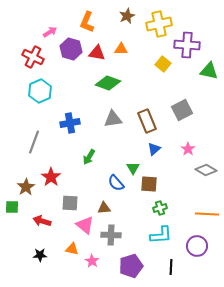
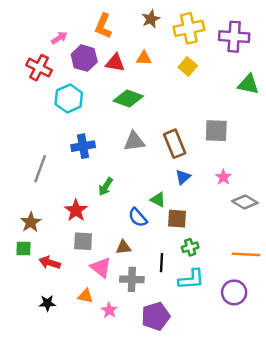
purple cross: (187, 45) -> (234, 37), moved
yellow square: (163, 64) -> (188, 66), moved
cyan hexagon: (40, 91) -> (69, 99), moved
gray square: (182, 110) -> (216, 131), turned 30
green triangle: (133, 168) -> (158, 200), turned -32
red star: (51, 177) -> (76, 210), moved
green square: (12, 207) -> (24, 248), moved
black line: (171, 267) -> (162, 263), moved

